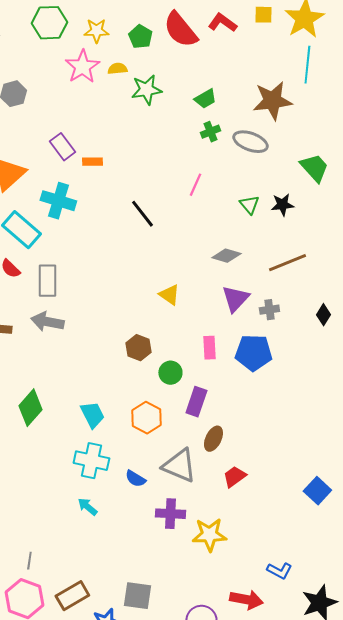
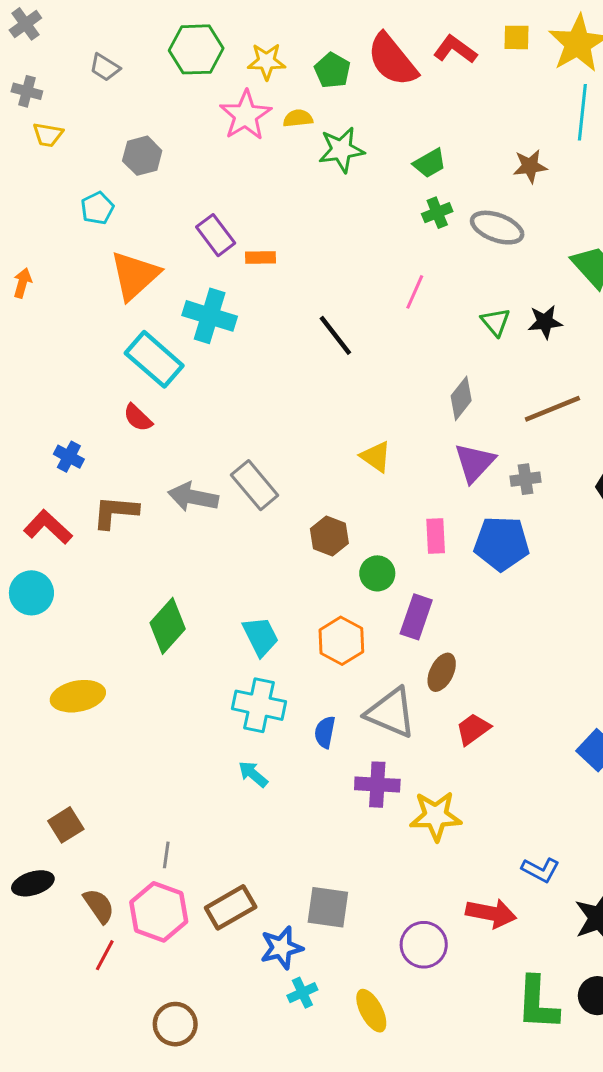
brown star: (272, 101) -> (530, 166), size x0.6
gray diamond: (226, 256) -> (461, 398), turned -68
gray rectangle: (47, 281) -> (255, 485), moved, turned -40
blue semicircle: (135, 479) -> (325, 732), turned 70

